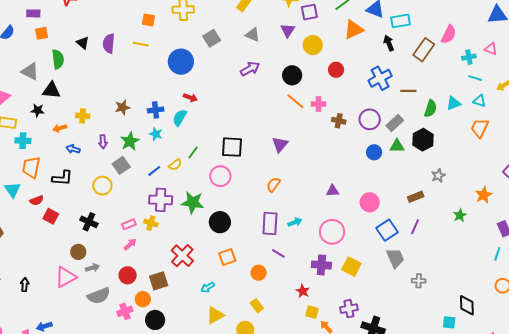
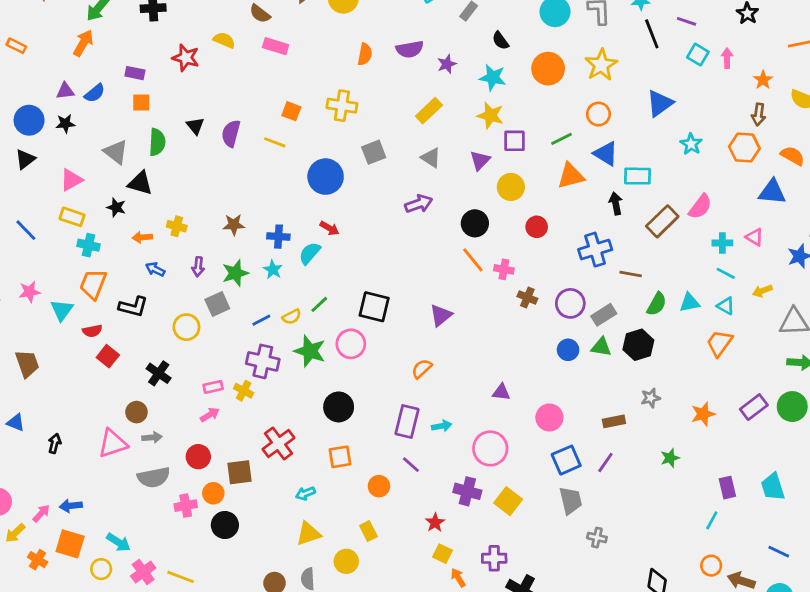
orange star: (484, 195) -> (703, 414), moved
green star: (193, 203) -> (310, 351), moved

